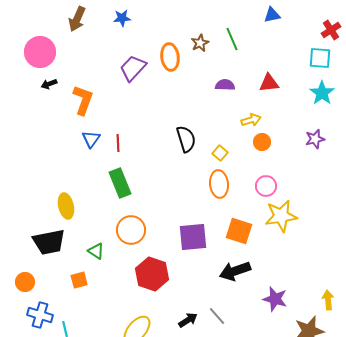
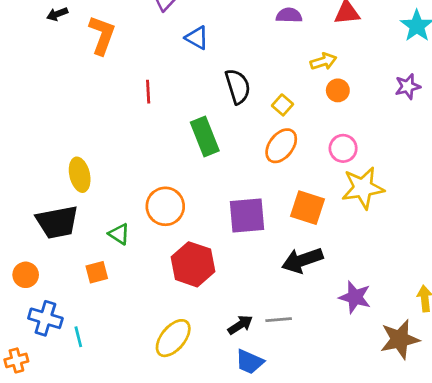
blue triangle: (91, 139) -> (197, 38), moved, turned -36
green rectangle: (120, 183) -> (205, 137), moved
orange ellipse: (219, 184) -> (281, 146), turned 44
gray line: (217, 316) -> (279, 320), turned -54

